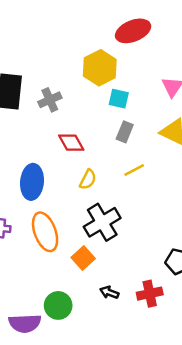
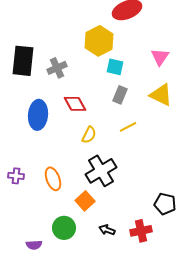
blue ellipse: (32, 182) -> (38, 115), moved
orange ellipse: (45, 232) -> (53, 179), size x0.7
green circle: (58, 305) -> (64, 228), moved
purple semicircle: (25, 323) -> (34, 245), moved, size x0.6

